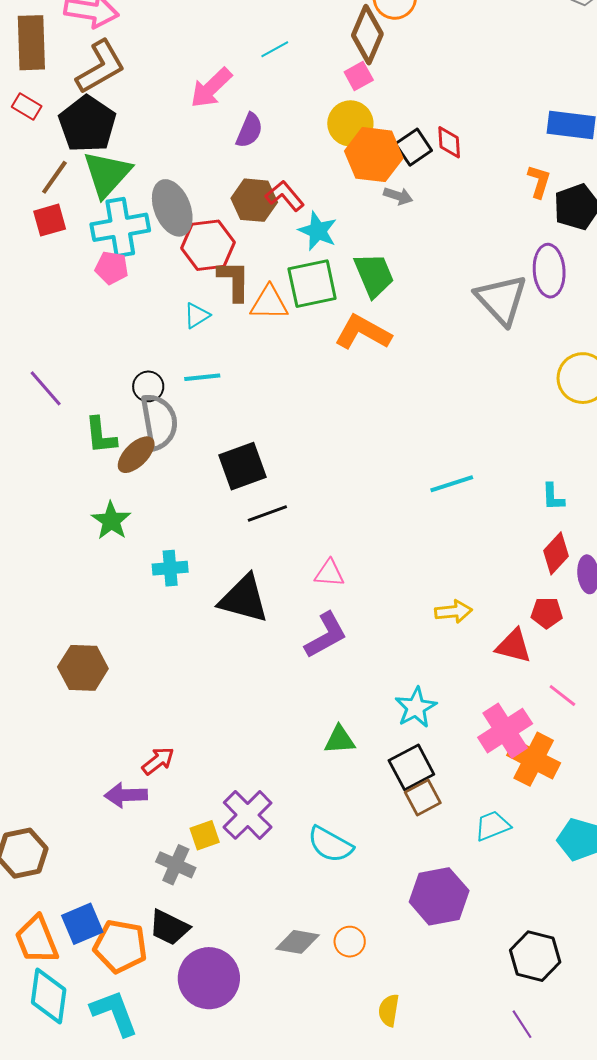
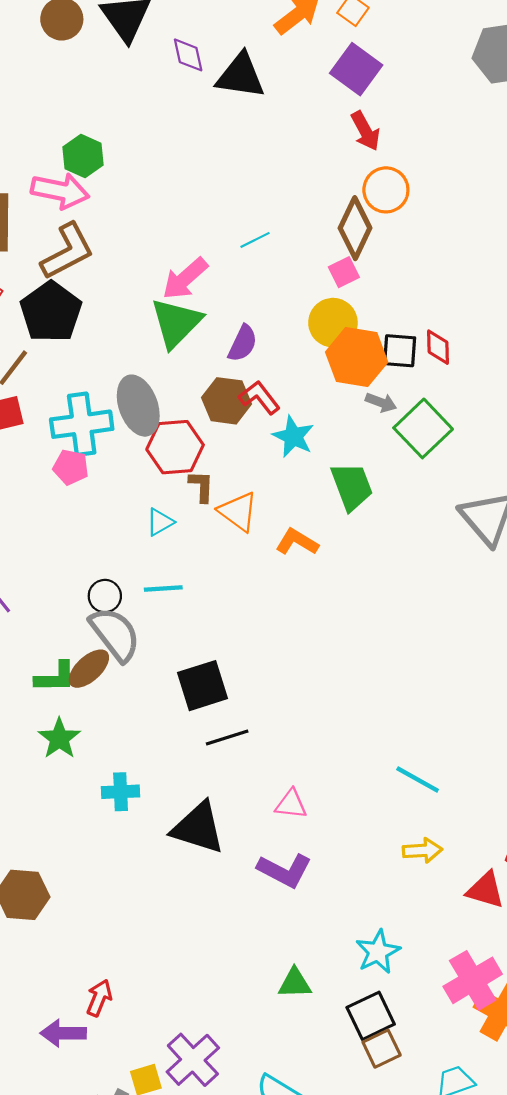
purple semicircle: (249, 130) -> (243, 343), moved
black square: (414, 147) -> (400, 351), turned 36
green triangle: (107, 174) -> (176, 323), moved
brown L-shape: (234, 281) -> (201, 486), size x0.7
green square: (312, 284) -> (423, 428), moved, turned -34
orange triangle: (269, 303) -> (238, 512), turned 33
orange L-shape: (363, 332) -> (297, 542), moved, size x0.7
gray semicircle: (159, 422) -> (115, 634), turned -30
green L-shape: (101, 435) -> (55, 677), moved, turned -87
cyan line: (452, 484) -> (418, 779), moved, turned 45
purple L-shape: (326, 635) -> (285, 870), turned 54
red arrow: (158, 761) -> (99, 998), turned -32

